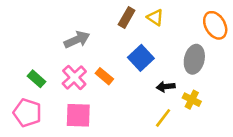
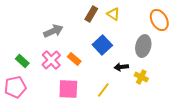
pink pentagon: (27, 113) -> (15, 87), turned -30
pink square: (78, 115) -> (68, 89), moved
yellow line: (163, 118) -> (103, 90), moved

